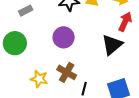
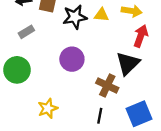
brown cross: (67, 72) -> (107, 85), moved
yellow star: (39, 79) -> (48, 108), turned -30

